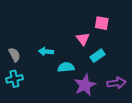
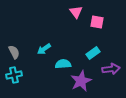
pink triangle: (83, 39) -> (76, 12), moved
cyan arrow: (46, 52) -> (44, 49), turned -40
purple arrow: (116, 83) -> (111, 69), moved

